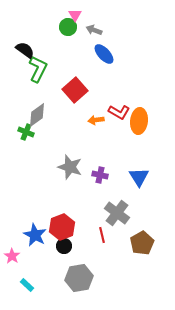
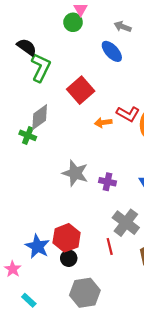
gray arrow: (94, 30) -> (123, 27), moved

